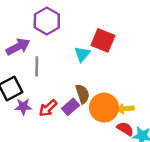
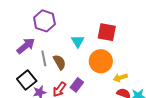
red square: (103, 40) -> (107, 32), moved
brown semicircle: (82, 94) -> (59, 62), moved
orange circle: (104, 108) -> (101, 61), moved

